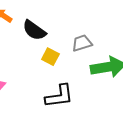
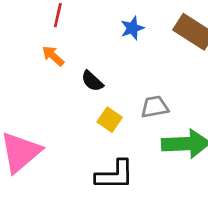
black semicircle: (34, 30) -> (92, 81), size x0.7

